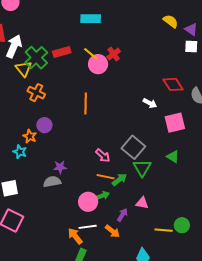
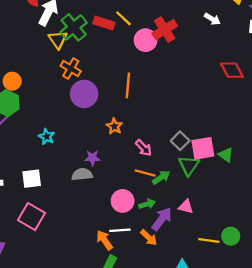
red rectangle: (62, 52) -> (104, 23), turned 30
yellow line: (91, 54) -> (123, 18), moved
red cross: (114, 54) -> (165, 30), size x1.5
white arrow: (150, 103) -> (212, 19), moved
pink square: (175, 123) -> (203, 148), moved
purple circle: (44, 125) -> (84, 94), moved, size x1.5
orange star: (30, 136) -> (114, 126), moved
gray square: (133, 147) -> (180, 141), size x0.7
green arrow: (102, 196) -> (147, 204), moved
purple arrow: (122, 215) -> (162, 219), size x1.5

